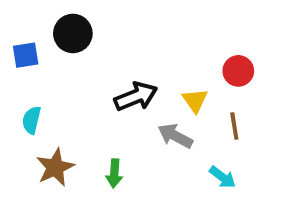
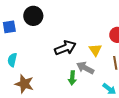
brown star: (55, 167) -> (24, 84), turned -30
green arrow: (114, 173) -> (72, 78), moved

